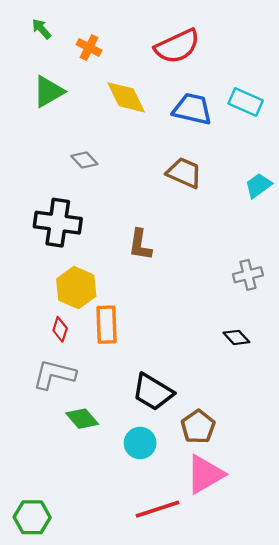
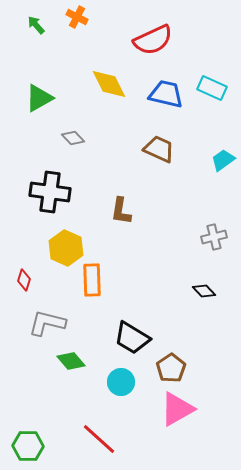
orange cross: (89, 47) -> (77, 17), moved
green triangle: (48, 92) -> (39, 98), moved
red diamond: (60, 329) -> (24, 280), moved
red line: (157, 509) -> (99, 439), moved, turned 60

